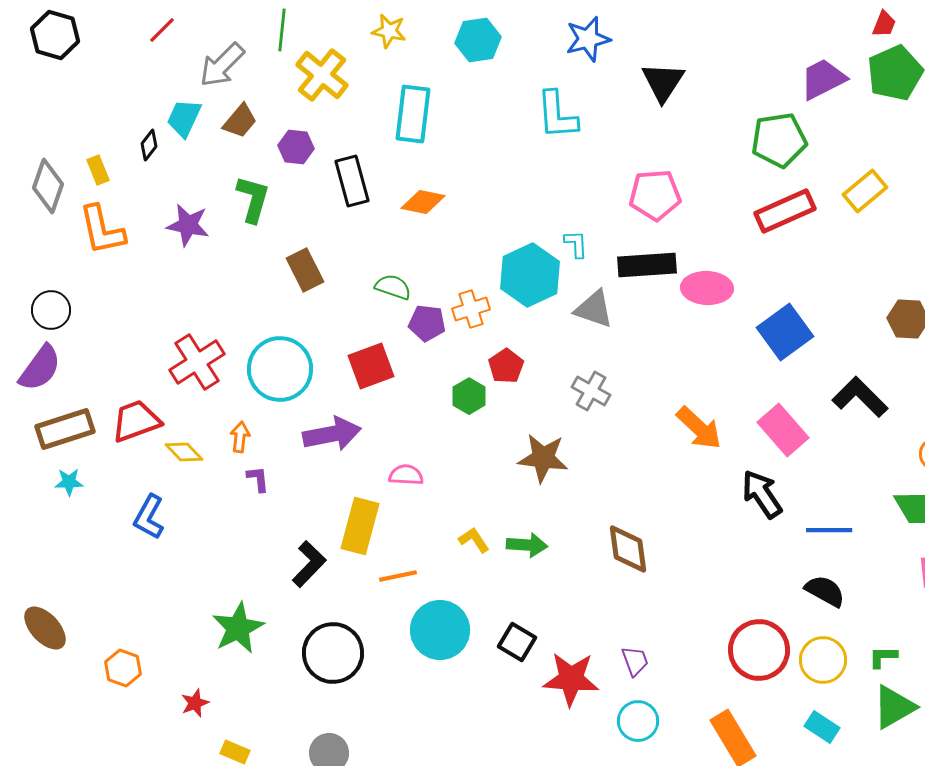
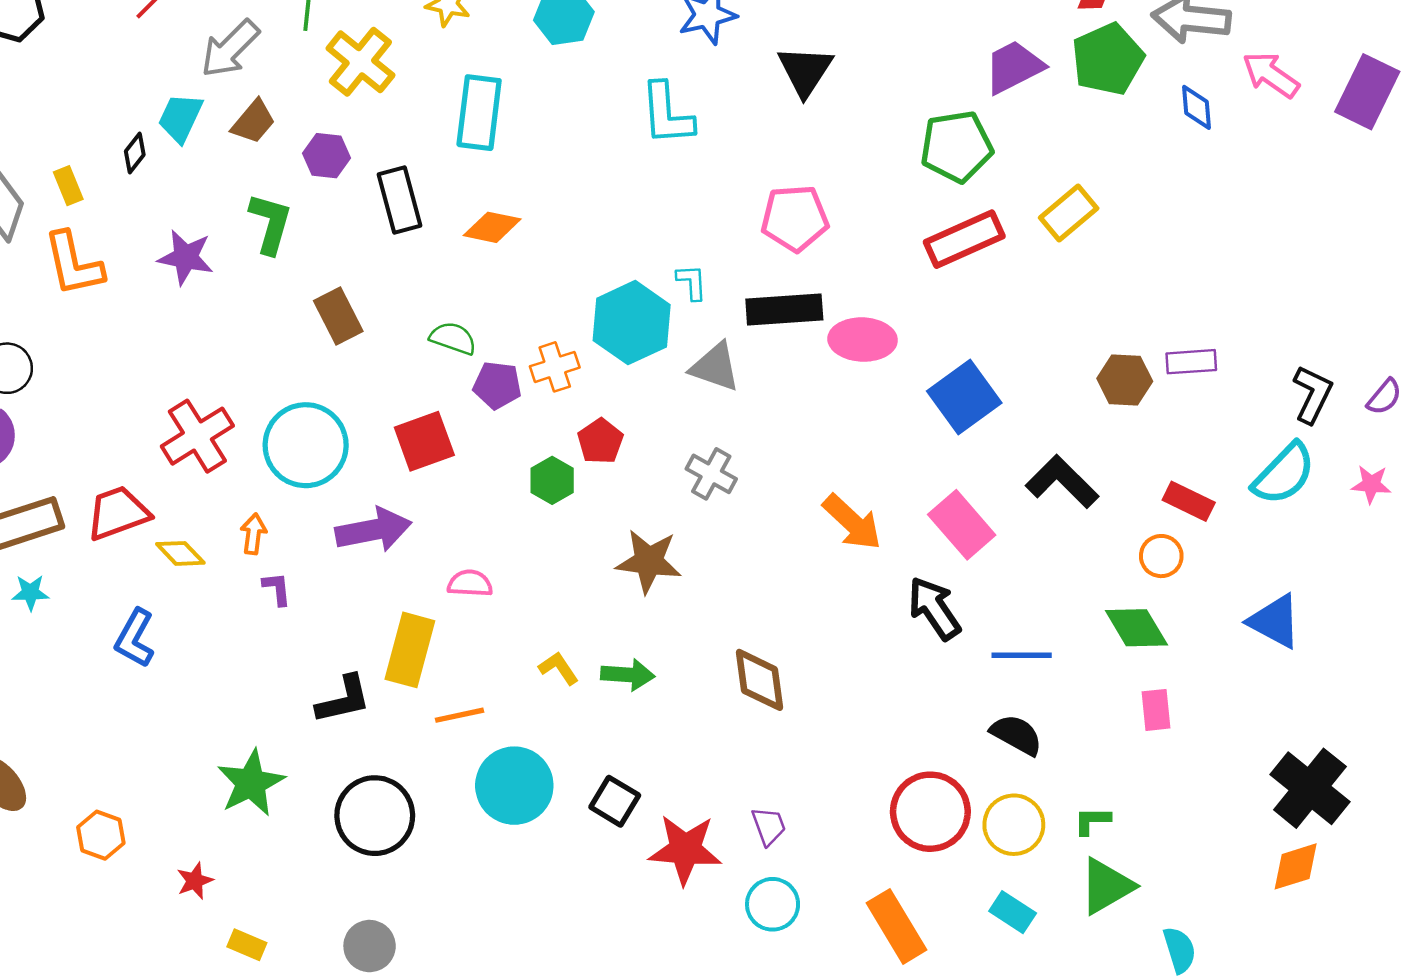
black L-shape: (309, 564) -> (343, 700), turned 33

